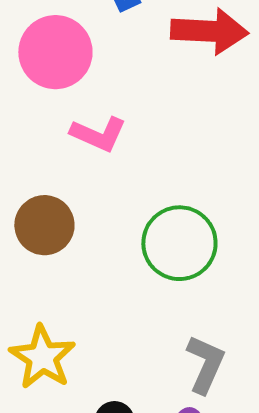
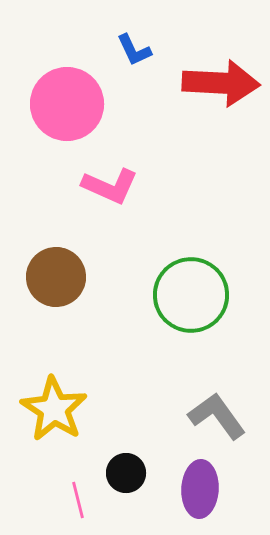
gray L-shape: (205, 364) -> (217, 416), turned -60

